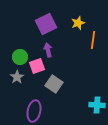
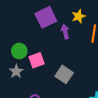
purple arrow: (48, 50) -> (65, 32), moved
gray square: (54, 84) -> (64, 74), moved

